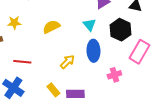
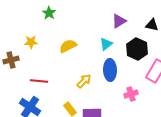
cyan triangle: (89, 25) -> (106, 44), turned 32

